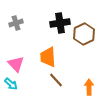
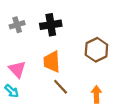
black cross: (60, 23) -> (51, 25), moved
brown hexagon: (84, 34) -> (96, 50), moved

